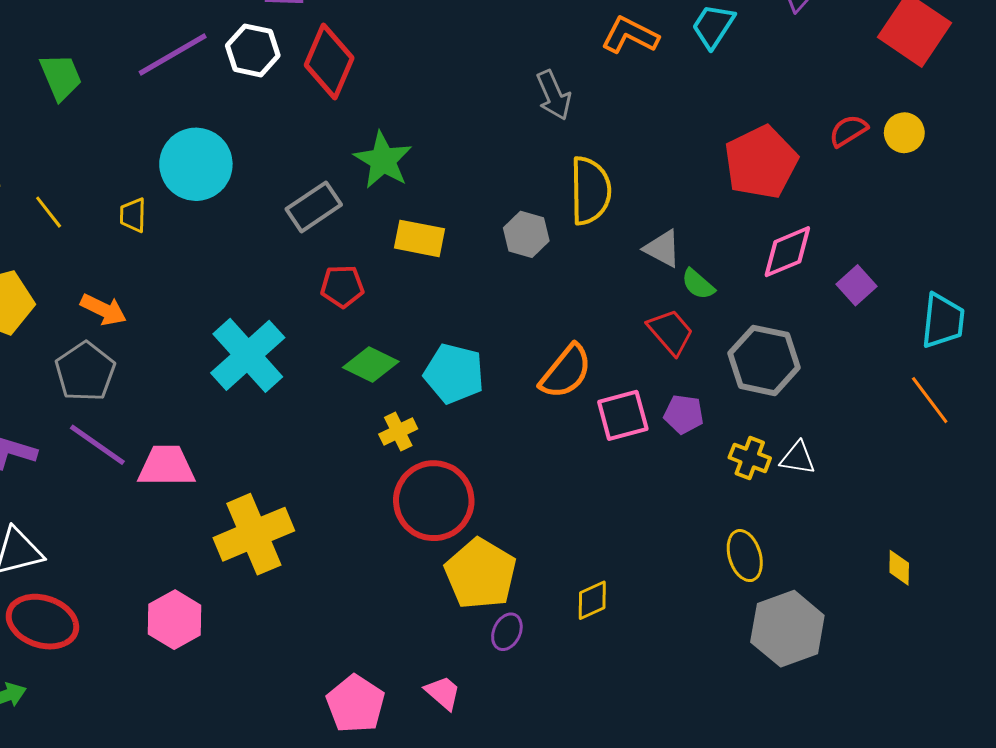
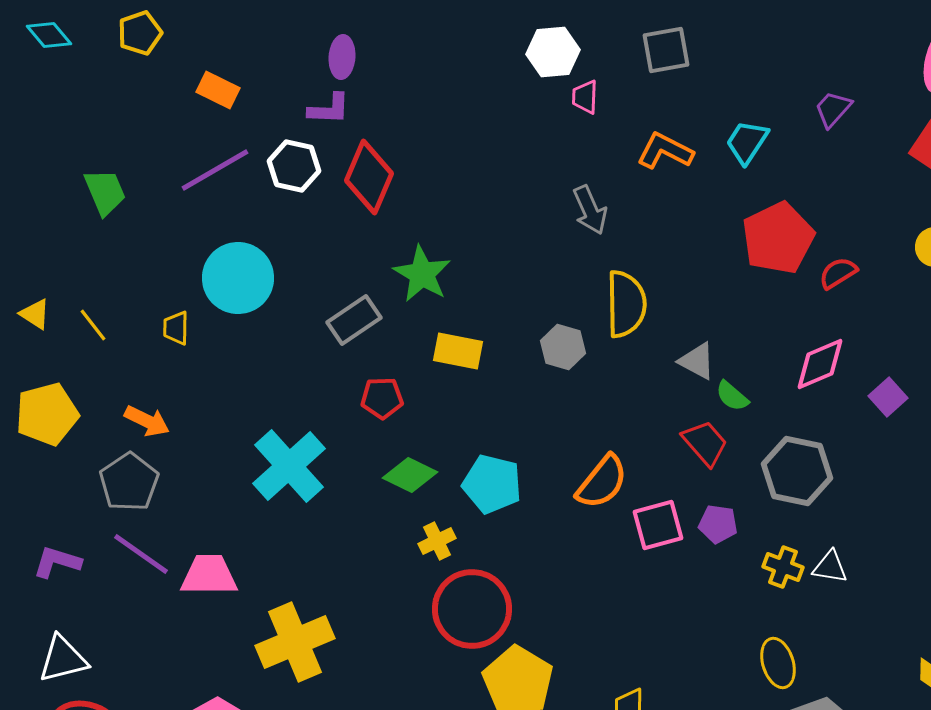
red semicircle: (848, 131) -> (838, 273), moved
red pentagon: (761, 162) -> (778, 238), moved

